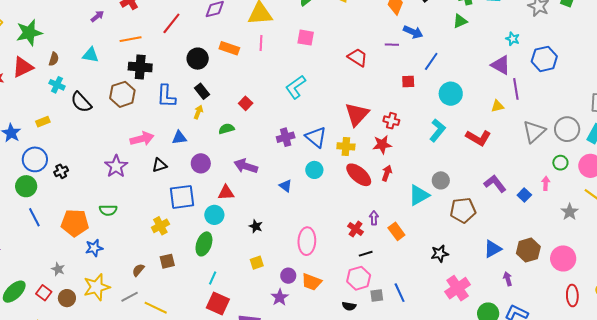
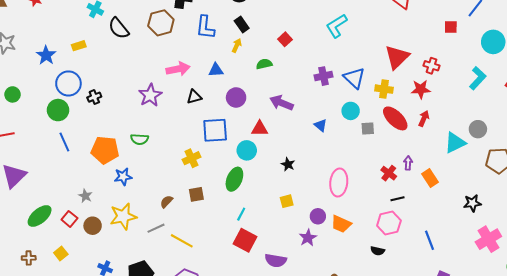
gray square: (377, 295) -> (368, 128), moved

